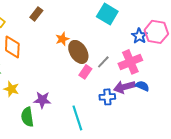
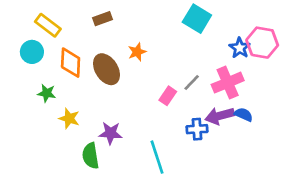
brown rectangle: (36, 14) -> (102, 19), turned 32
brown ellipse: (78, 52) -> (106, 69), moved

